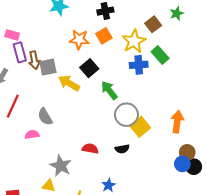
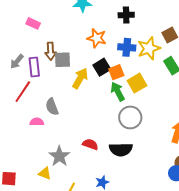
orange square: (104, 36) -> (116, 72), moved
purple rectangle: (20, 52) -> (34, 67), moved
blue cross: (139, 65) -> (127, 47), moved
yellow arrow: (69, 83) -> (80, 78), turned 80
yellow square: (140, 127) -> (137, 83), moved
black semicircle: (122, 149) -> (121, 149), size x1.6

